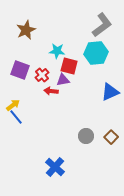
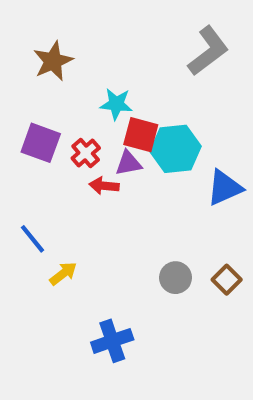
cyan hexagon: (96, 53) -> (176, 149), moved
yellow arrow: (13, 105) -> (63, 274), moved
blue cross: (55, 167) -> (112, 341), turned 30

